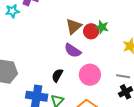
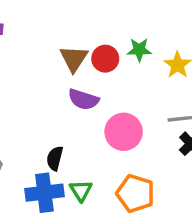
green star: (102, 27) -> (139, 50), moved
black semicircle: (57, 75) -> (55, 158), moved

